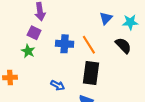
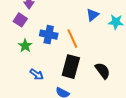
black semicircle: (123, 45) -> (103, 71), moved
green star: (28, 51) -> (25, 46), moved

